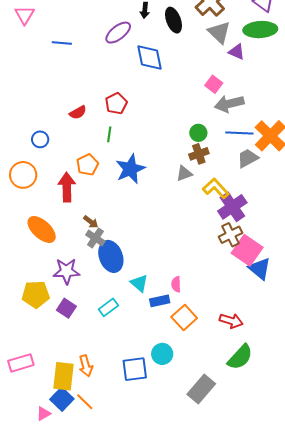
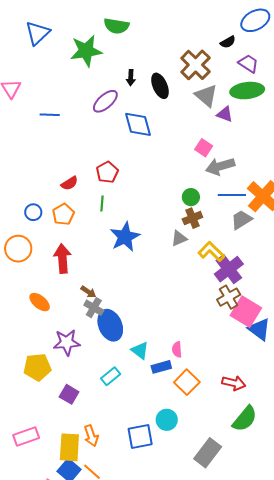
orange pentagon: (87, 165) -> (63, 214), moved
orange ellipse: (42, 229) -> (40, 302), size x0.7
purple square: (66, 308) -> (69, 394), moved

